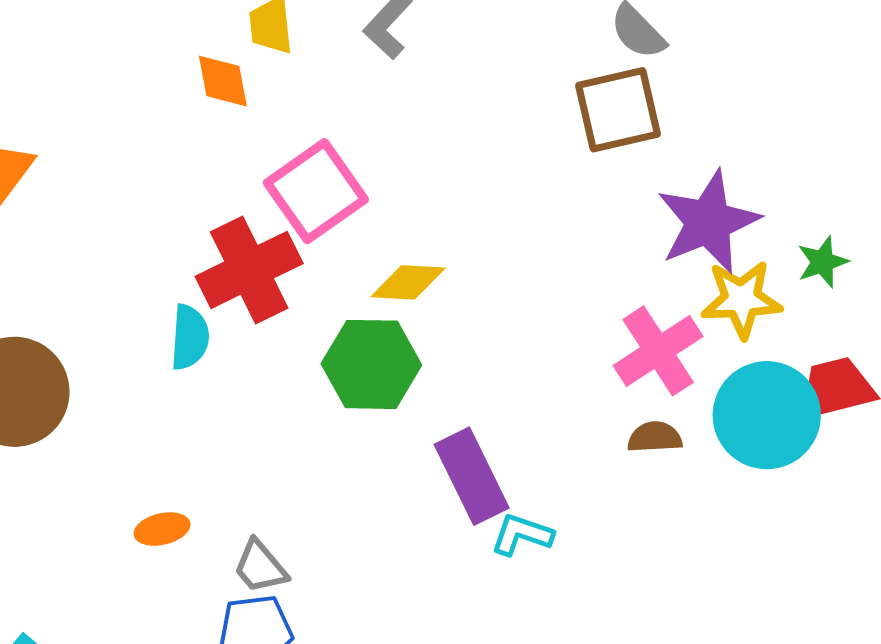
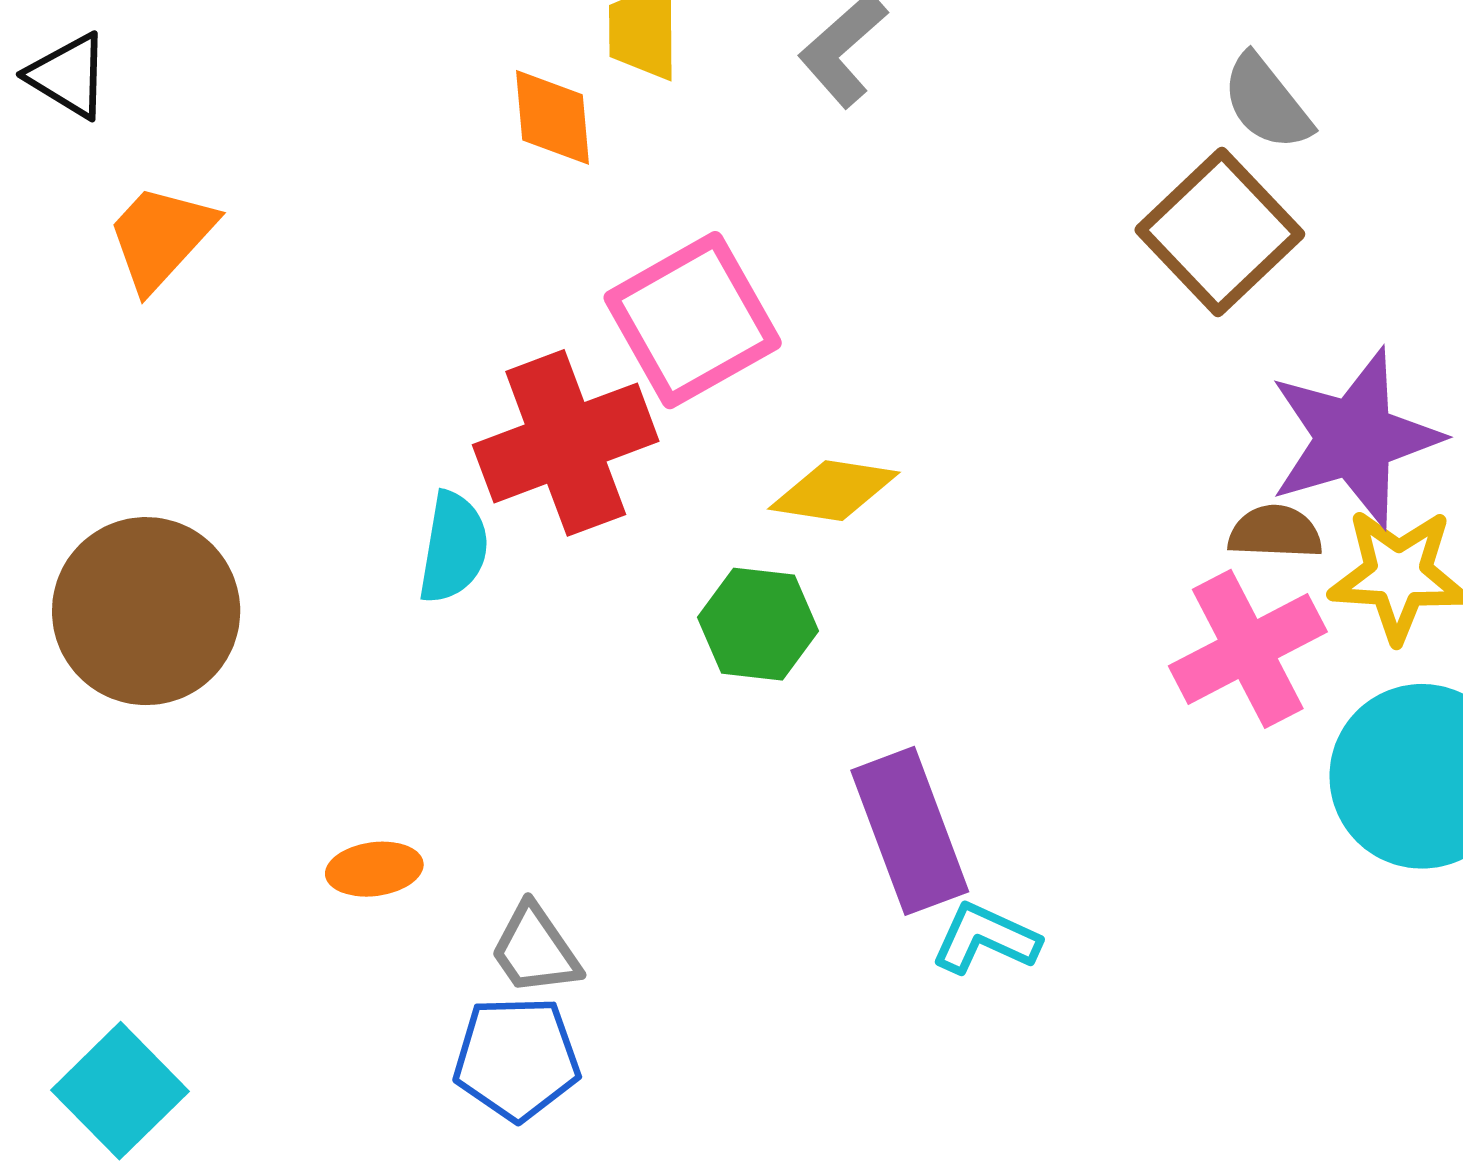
brown square: (618, 110) -> (1220, 232), turned -36
green hexagon: (371, 364) -> (758, 624), size x0.7
brown semicircle: (655, 437) -> (1275, 532), moved

